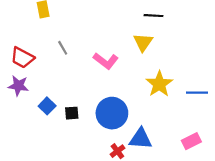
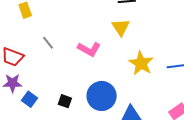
blue square: (47, 106) -> (29, 99), moved
black square: (72, 113) -> (65, 101), turned 32

